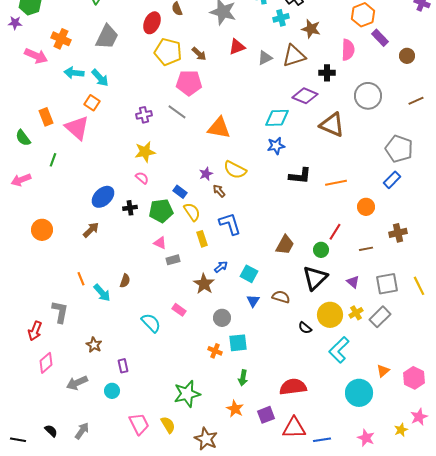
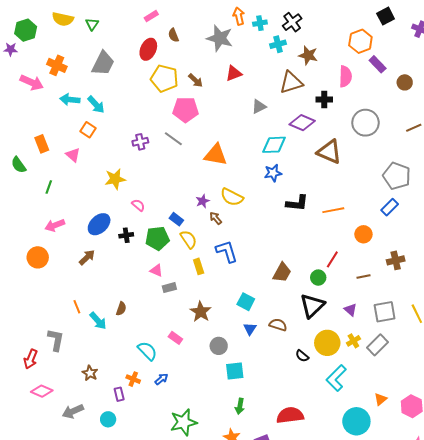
gray triangle: (265, 58) -> (259, 107), moved
pink triangle: (77, 128) -> (73, 155), size x0.6
yellow star: (145, 152) -> (115, 179), moved
pink arrow: (21, 180) -> (55, 225), moved
blue arrow: (221, 267) -> (161, 379), moved
orange cross: (215, 351) -> (133, 379), moved
pink diamond: (46, 363) -> (42, 391), turned 65

